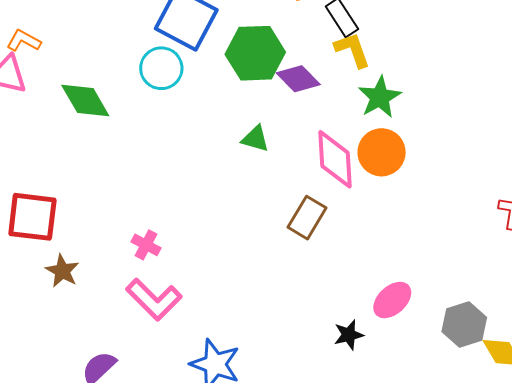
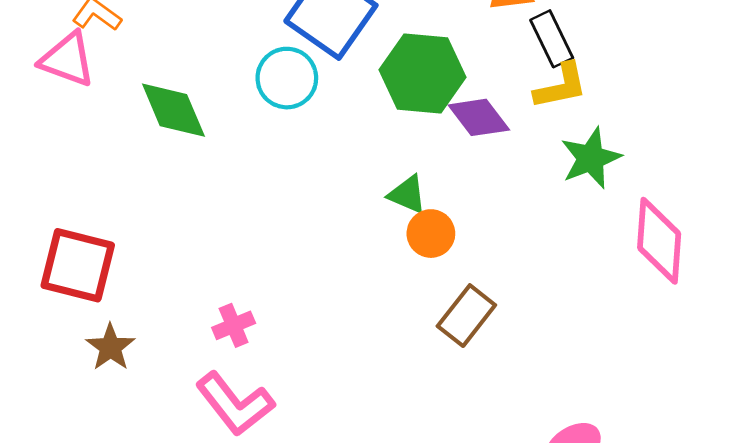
yellow L-shape: (352, 50) -> (561, 86), turned 90
orange circle: (382, 152) -> (431, 234), moved, size x0.7
pink diamond: (335, 159) -> (659, 241), moved
pink cross: (146, 245) -> (234, 325), turned 32

